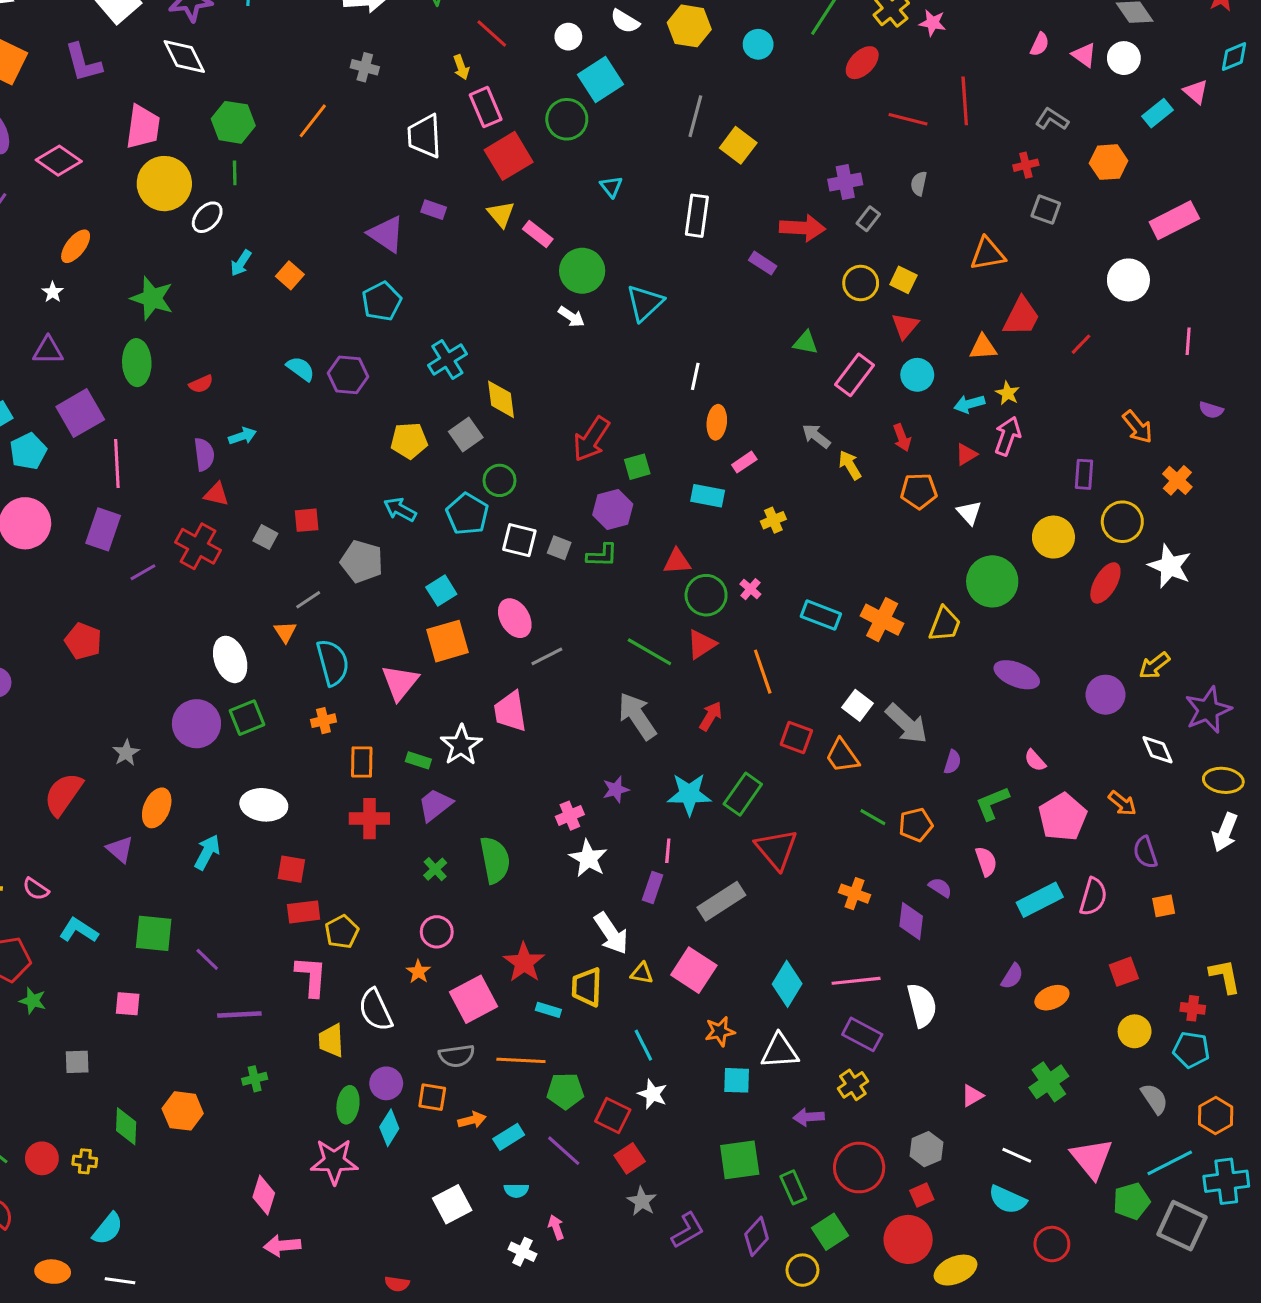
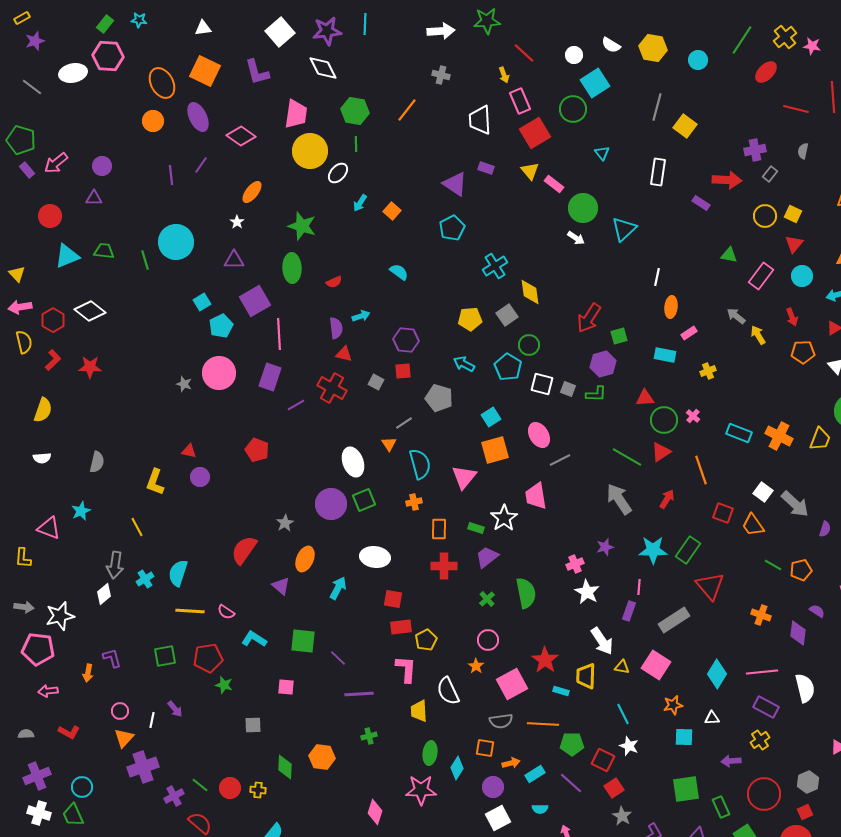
purple hexagon: (348, 375) -> (406, 340), moved
white triangle: (780, 1051) -> (712, 718), size x0.6
purple circle: (386, 1083) -> (493, 787), moved

